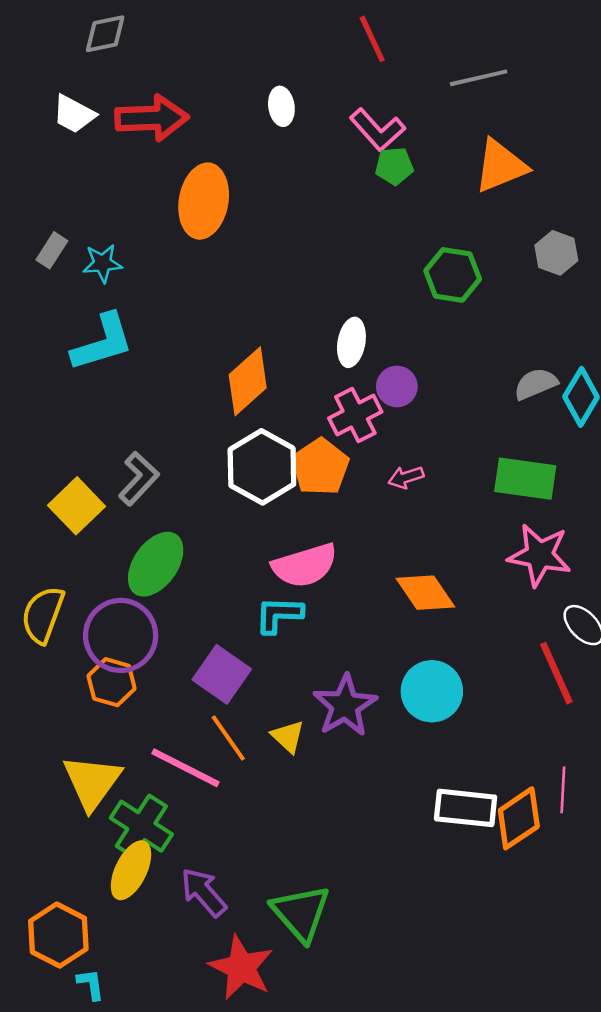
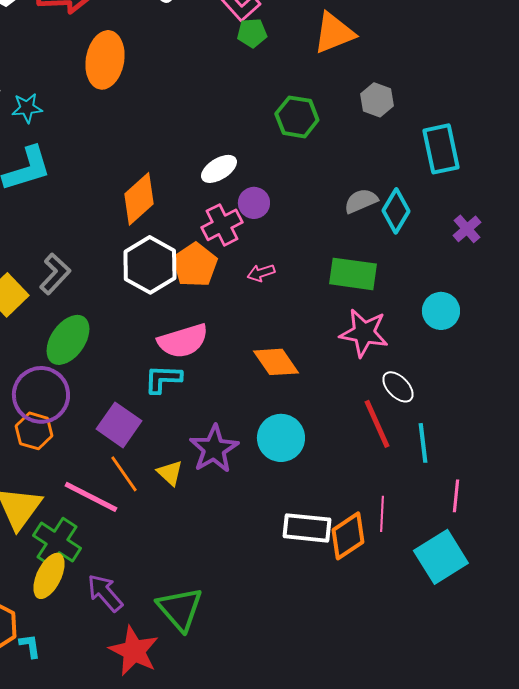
white ellipse: (351, 342) -> (219, 169), turned 48
cyan L-shape: (91, 984) -> (30, 646), moved

